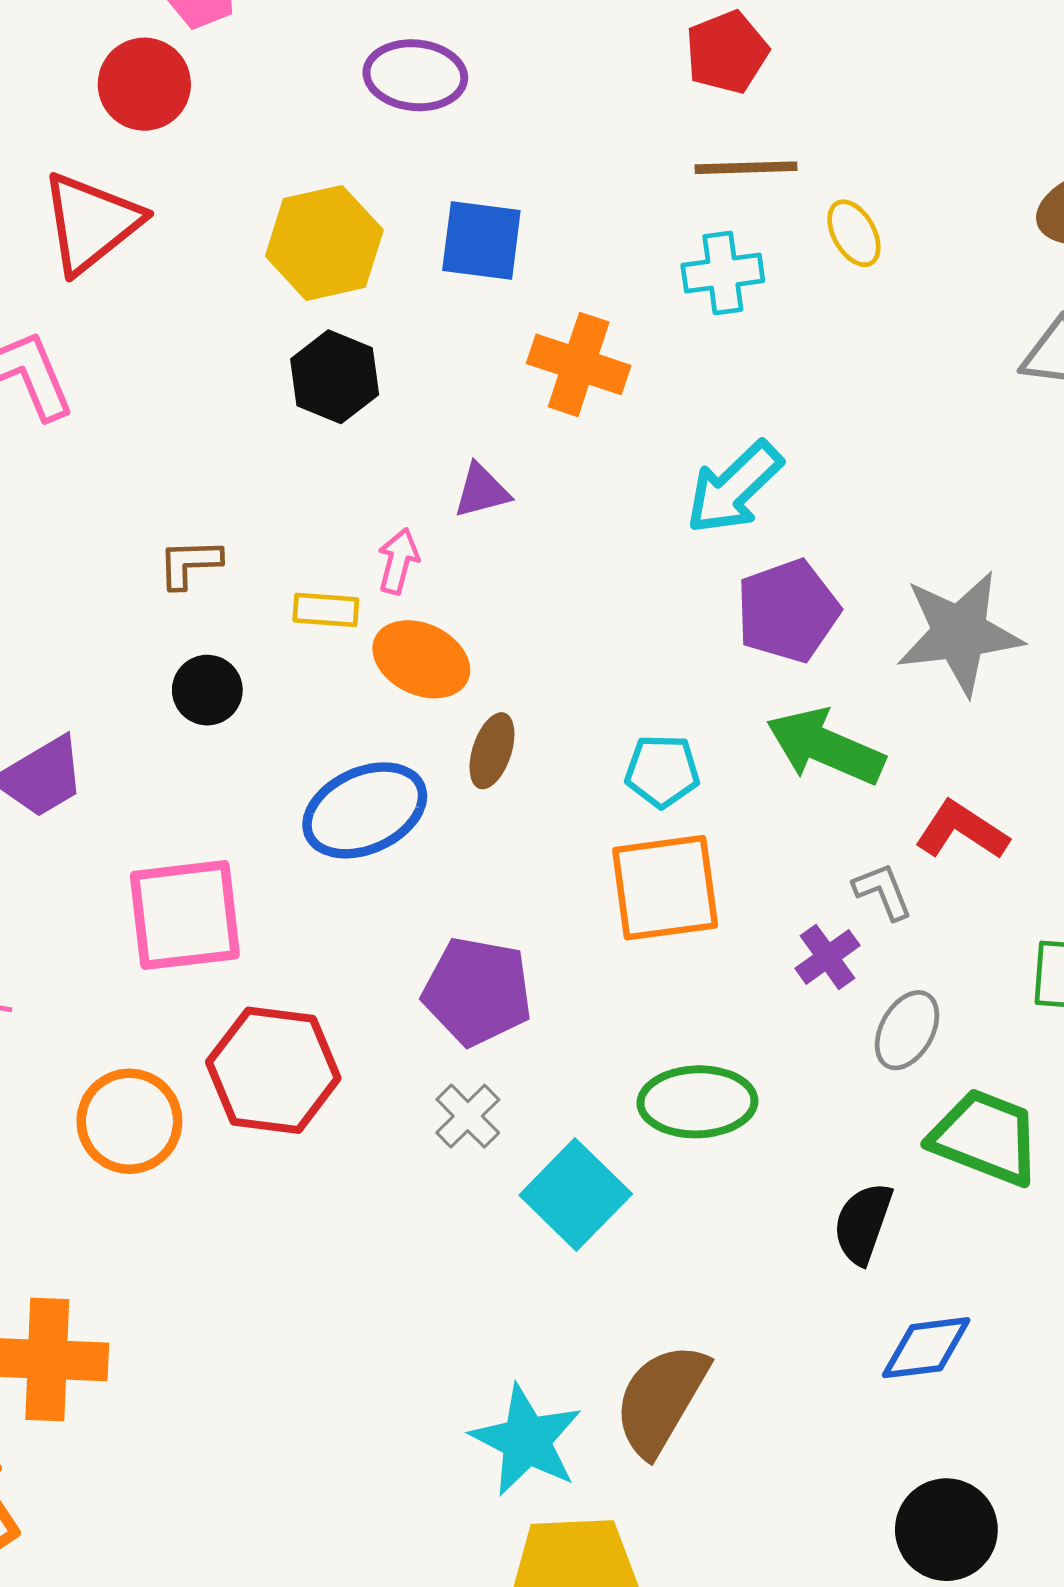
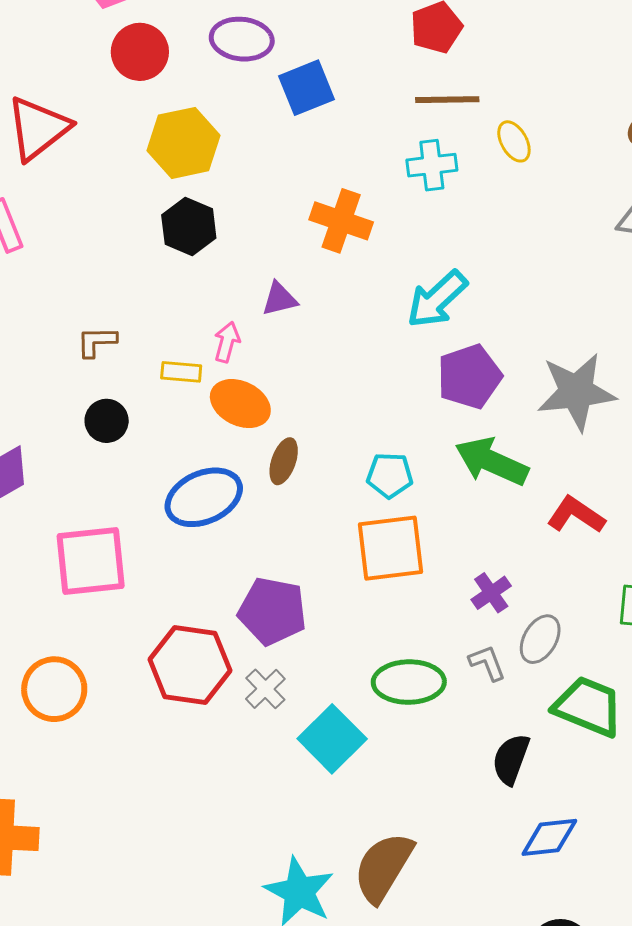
red circle: (144, 84) -> (140, 52), moved
blue square: (481, 240) -> (306, 88), moved, turned -30
gray L-shape: (883, 891) -> (487, 663), moved
red hexagon: (273, 1070) -> (190, 665), moved

